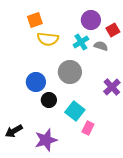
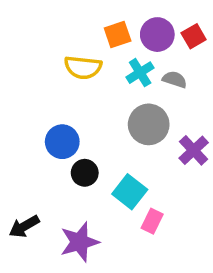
orange square: (35, 20) -> (118, 35), moved
red square: (113, 30) -> (194, 36), moved
gray circle: (70, 72) -> (149, 124), moved

